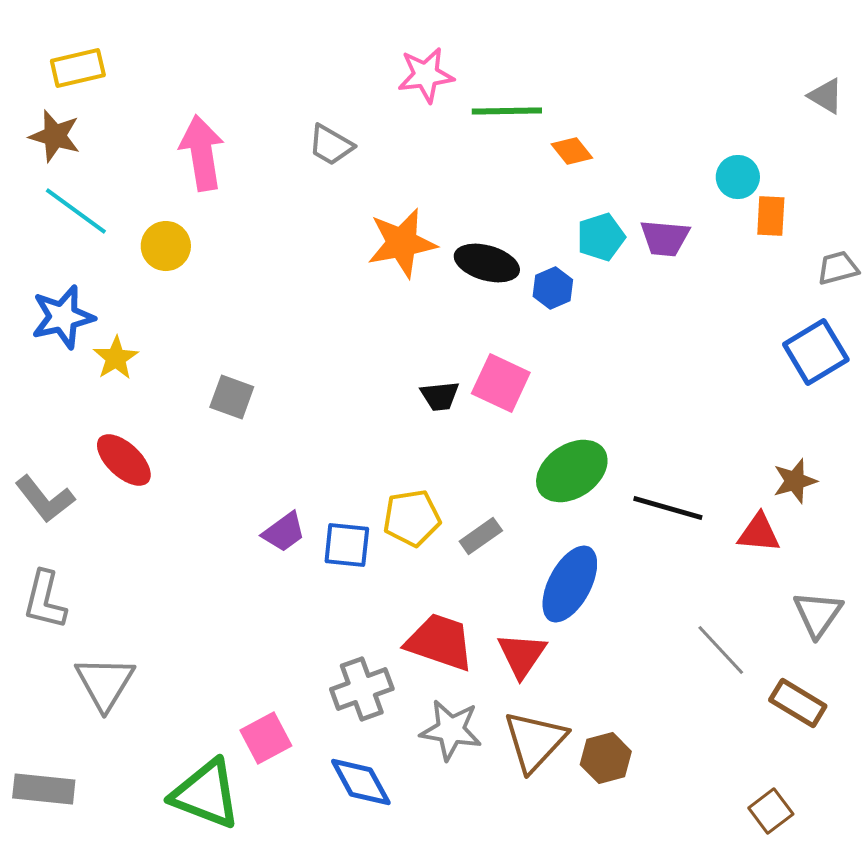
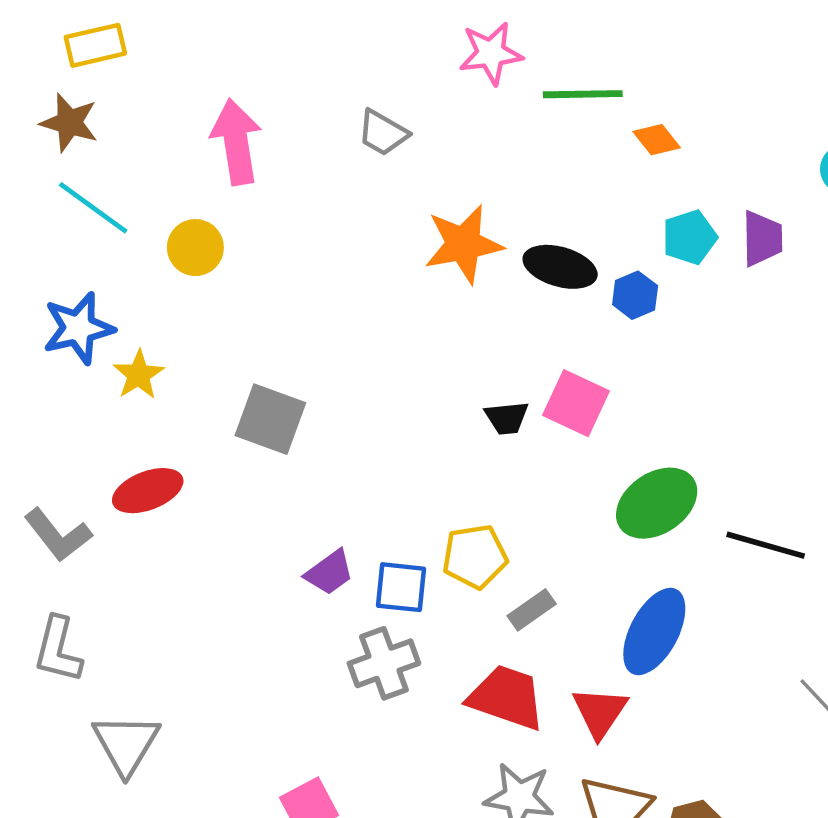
purple trapezoid: (665, 238) -> (762, 238), turned -96
gray square: (232, 397) -> (270, 419), size x1.4
red ellipse: (124, 460) -> (148, 491), turned -64
gray rectangle: (481, 536) -> (532, 610), moved
gray cross: (362, 689) -> (384, 663), moved

